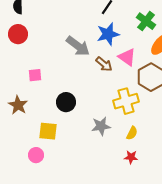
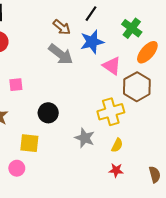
brown arrow: (104, 64) -> (62, 27), moved
gray star: (101, 126) -> (85, 138), turned 30

